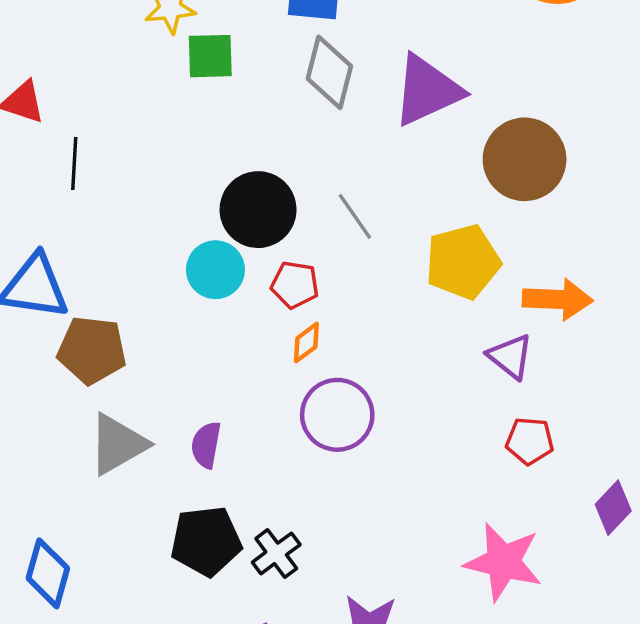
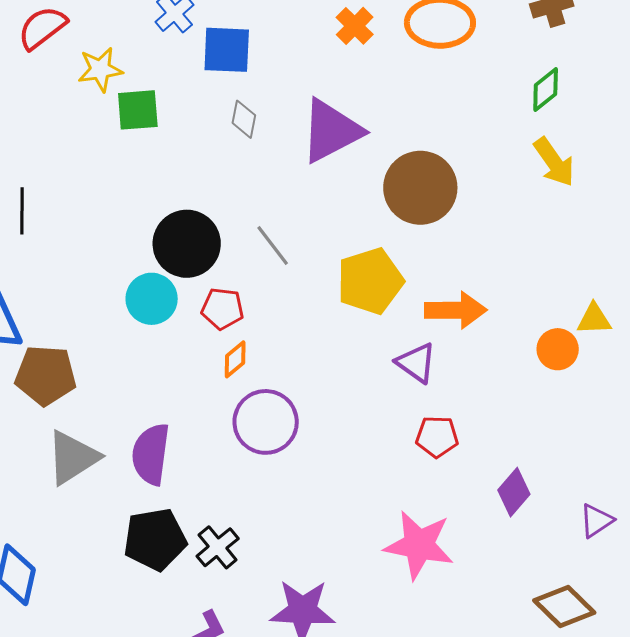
gray diamond: (329, 72) -> (244, 119), size x0.6
purple semicircle: (206, 445) -> (151, 454), size x1.5

